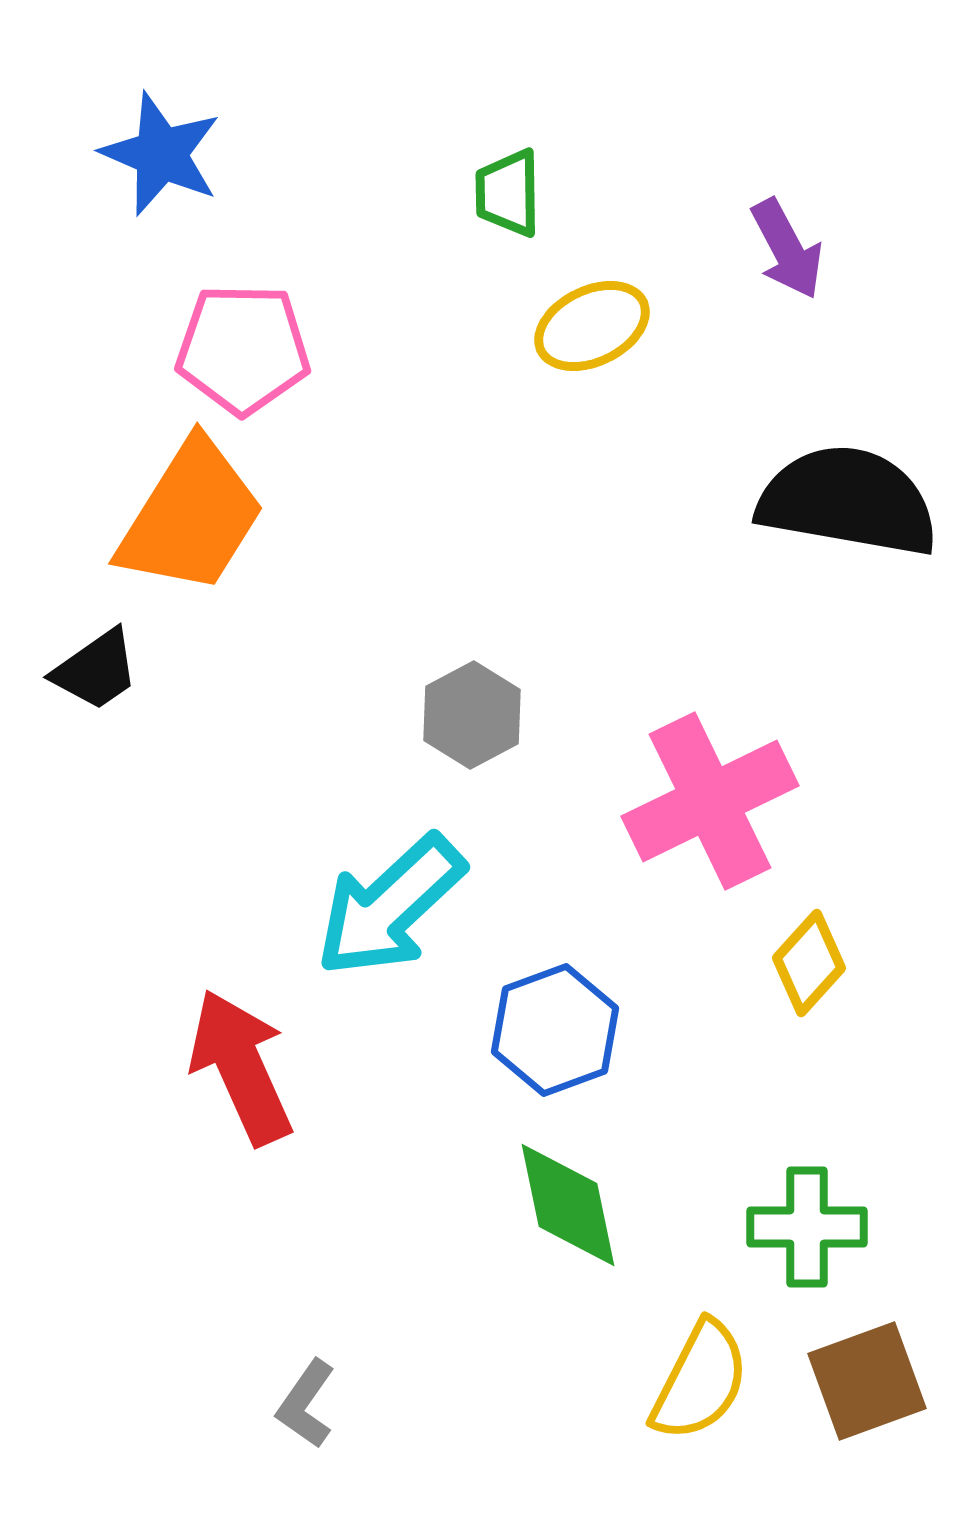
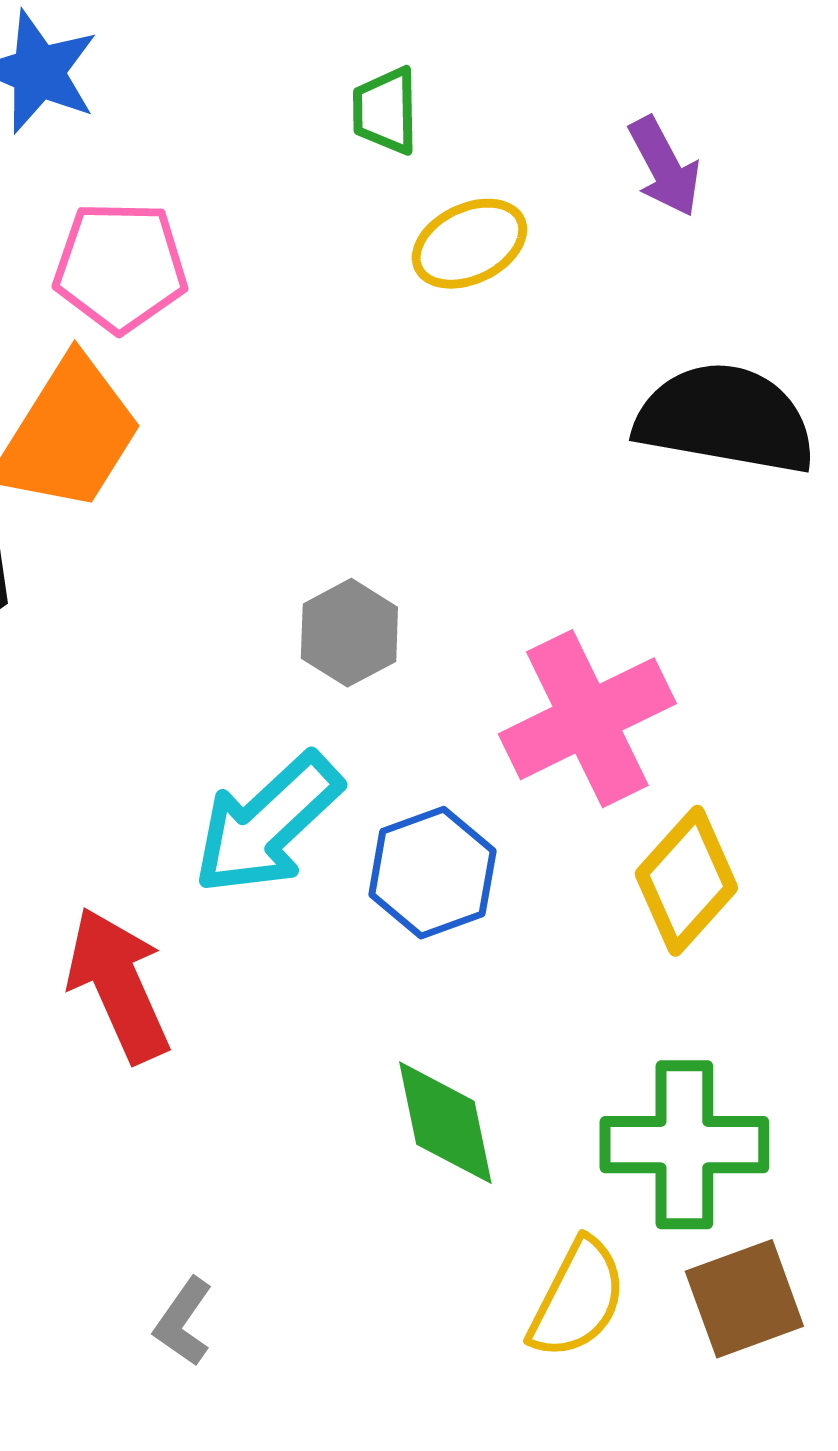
yellow diamond: (809, 963) -> (686, 881), size x1.4
blue hexagon: (555, 1030) -> (432, 873), moved
green cross: (807, 1227) -> (684, 1145), size x1.4

